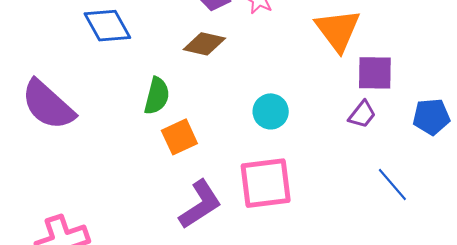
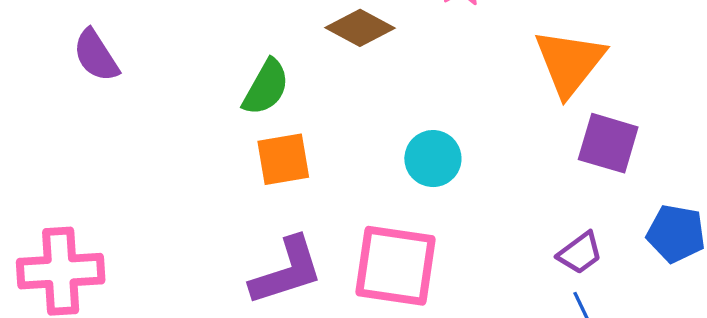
purple semicircle: (48, 105) -> (96, 55), size x0.6
purple trapezoid: (362, 114) -> (580, 253), moved

